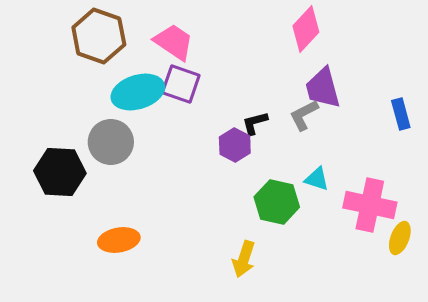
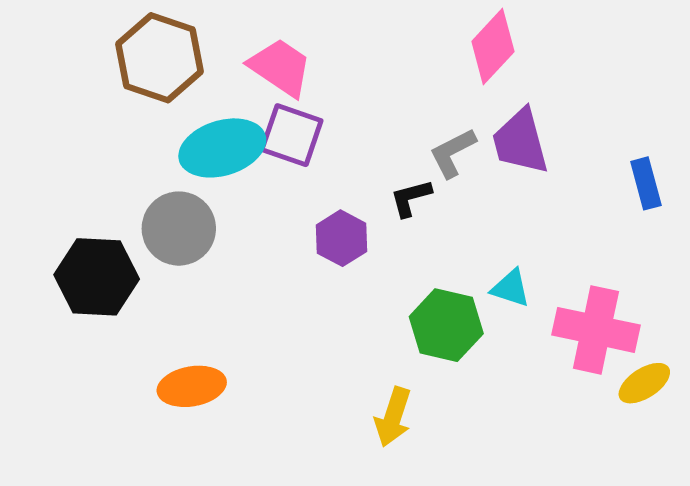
gray L-shape: (304, 115) -> (453, 153), moved
purple hexagon: (235, 145) -> (341, 238), moved
yellow ellipse: (400, 238) -> (644, 383), turned 36

